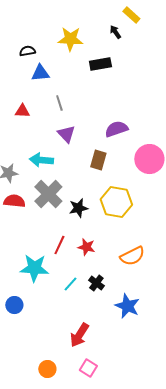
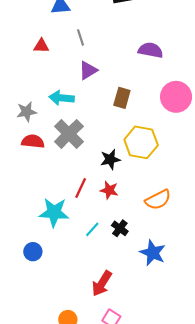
purple semicircle: (116, 129) -> (151, 50), moved, turned 30
purple triangle: (66, 134) -> (88, 70), turned 42
black star: (78, 208) -> (110, 159), moved

